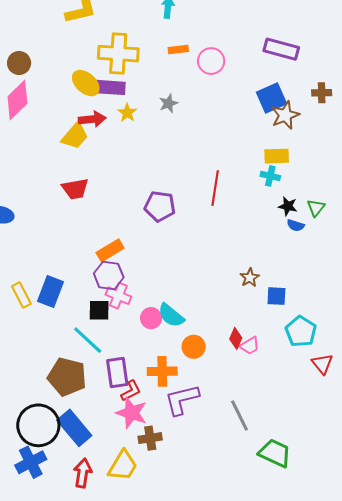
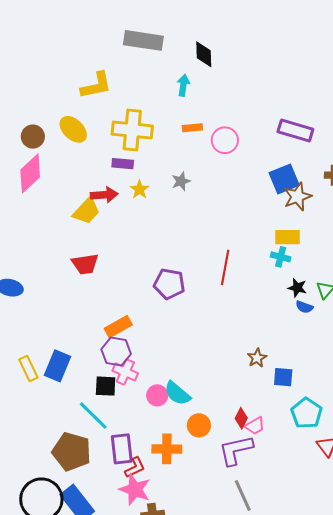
yellow ellipse: (86, 83) -> (73, 129), moved
purple rectangle: (110, 87) -> (123, 164), size x0.7
purple L-shape: (182, 400) -> (236, 450), moved

